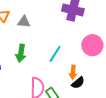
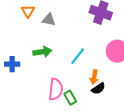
green arrow: (21, 53) -> (42, 52), turned -114

